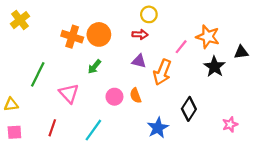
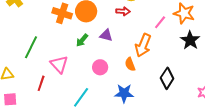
purple triangle: (139, 61) -> (106, 35), moved
orange semicircle: (136, 96) -> (130, 64), moved
red line: (52, 128) -> (41, 83), moved
blue star: (158, 128) -> (124, 93), moved, turned 30

